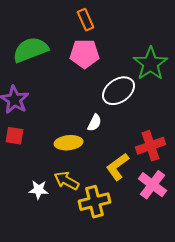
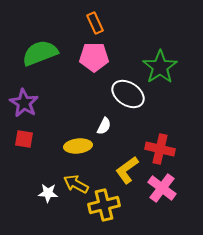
white ellipse: (119, 91) -> (128, 94), turned 68
red cross: (151, 146) -> (160, 149), turned 32

